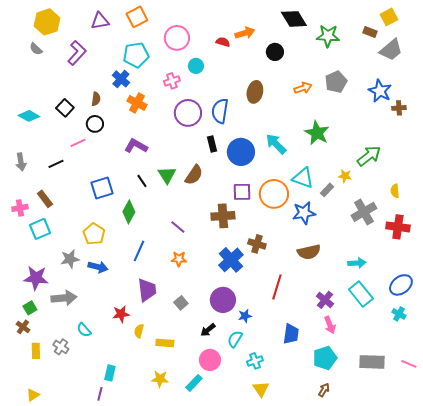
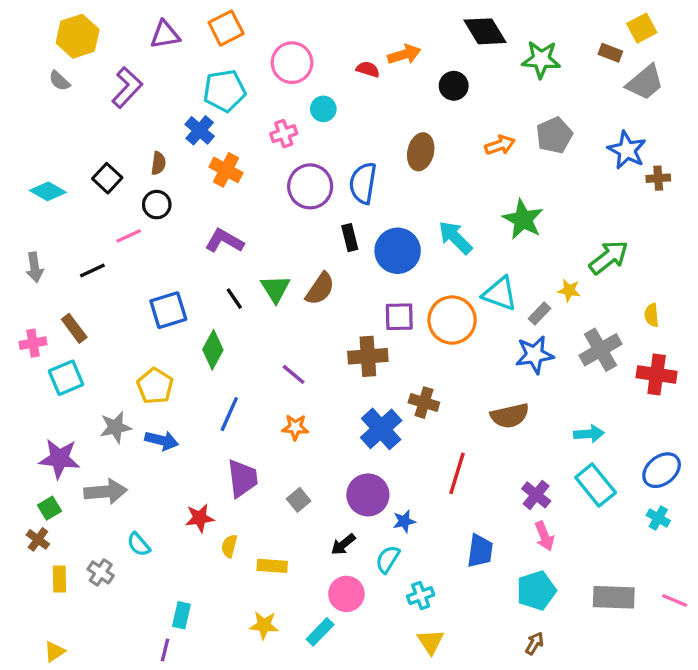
blue star: (304, 213) -> (535, 355), moved

